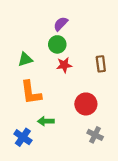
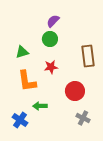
brown rectangle: (101, 64) -> (88, 56), size x1.5
red star: (64, 65) -> (51, 67), moved

